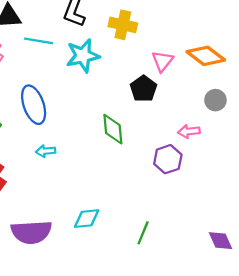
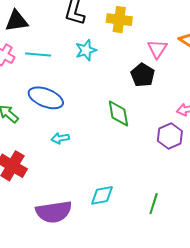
cyan line: (39, 41) -> (38, 54), moved
cyan star: (83, 56) -> (86, 50), size x0.7
blue ellipse: (34, 105) -> (46, 98), turned -44

